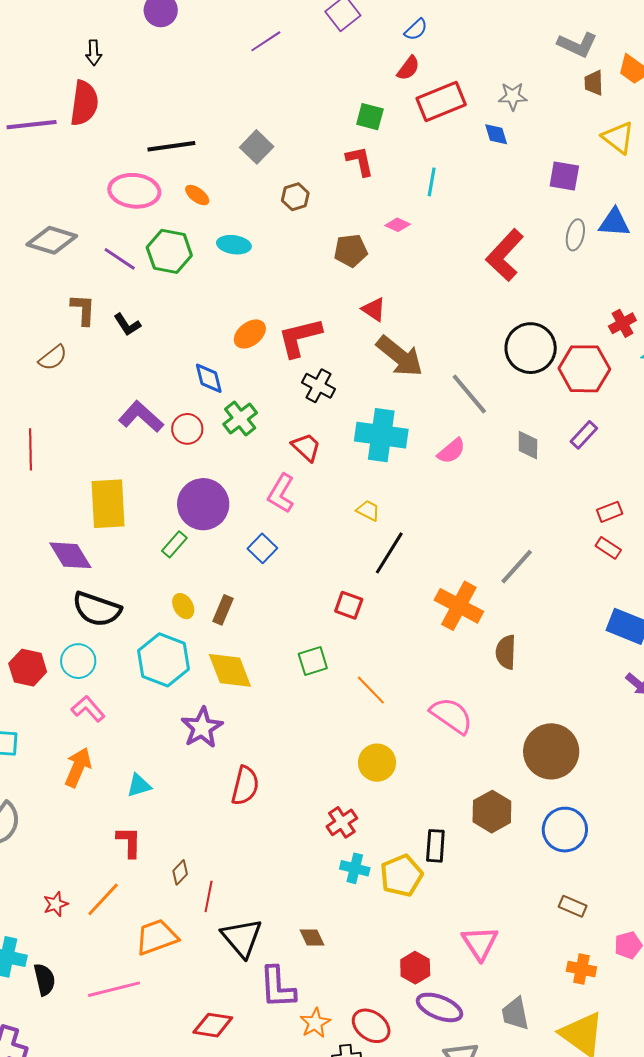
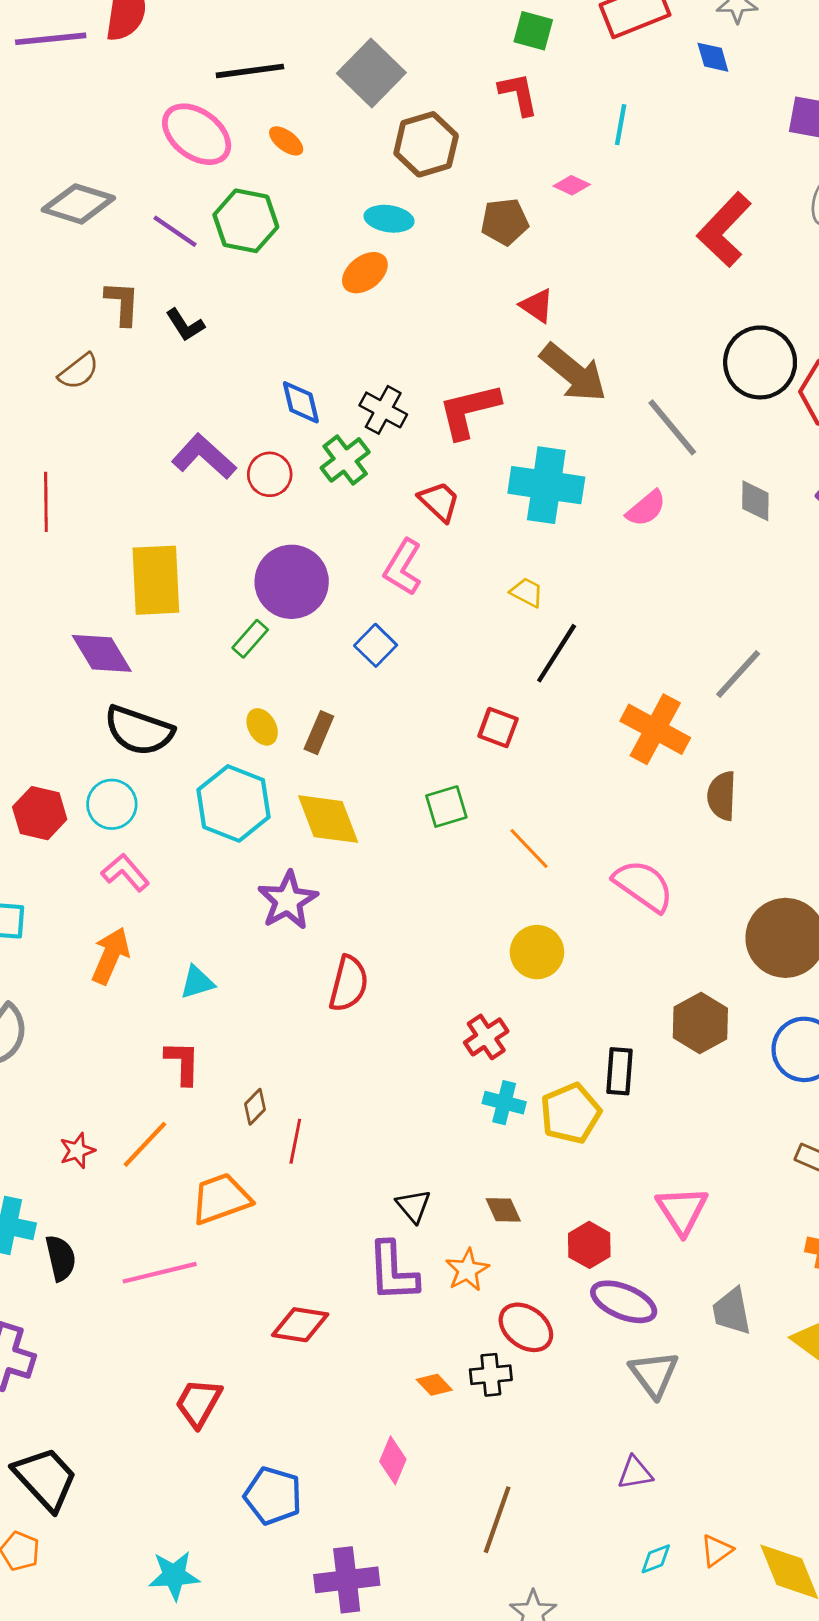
gray square: (257, 147) -> (371, 73), size x1.4
pink ellipse: (134, 191) -> (197, 134), turned 30
brown hexagon: (295, 197) -> (426, 144), size x1.6
cyan ellipse: (234, 245) -> (389, 219), moved
orange ellipse: (250, 334) -> (365, 273), moved
red L-shape: (300, 337) -> (469, 411), moved
black cross: (319, 386) -> (383, 410), moved
black triangle: (242, 938) -> (413, 1206), moved, size x0.6
brown diamond: (312, 938) -> (503, 1210), moved
orange star: (315, 1023) -> (467, 1270), moved

